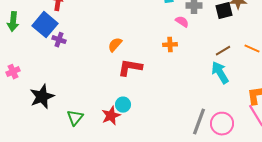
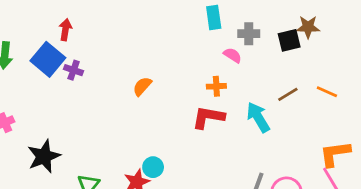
purple cross: (59, 40) -> (74, 70), moved
red L-shape: (130, 68) -> (208, 117), moved
cyan arrow: (220, 73) -> (258, 117), moved

